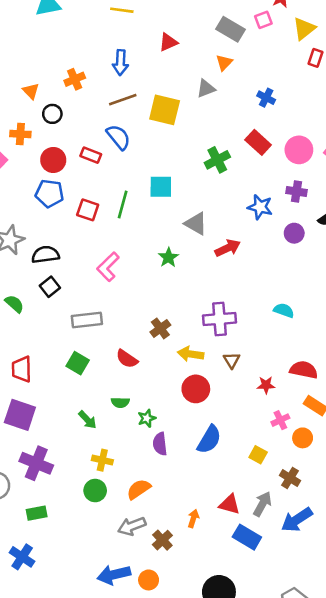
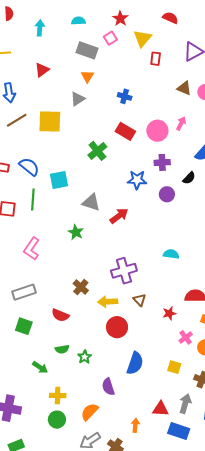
blue semicircle: (118, 137) -> (29, 167), moved
purple semicircle: (160, 444) -> (108, 387), moved

